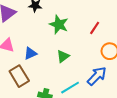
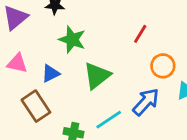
green star: (59, 24) -> (72, 40), moved
green triangle: (63, 56) -> (97, 76), size x1.5

